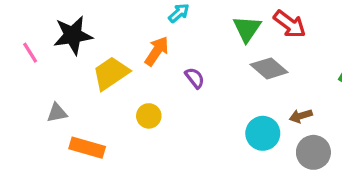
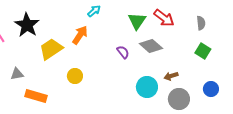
black star: (73, 35) -> (27, 25), turned -30
purple semicircle: (195, 78) -> (123, 52), moved

